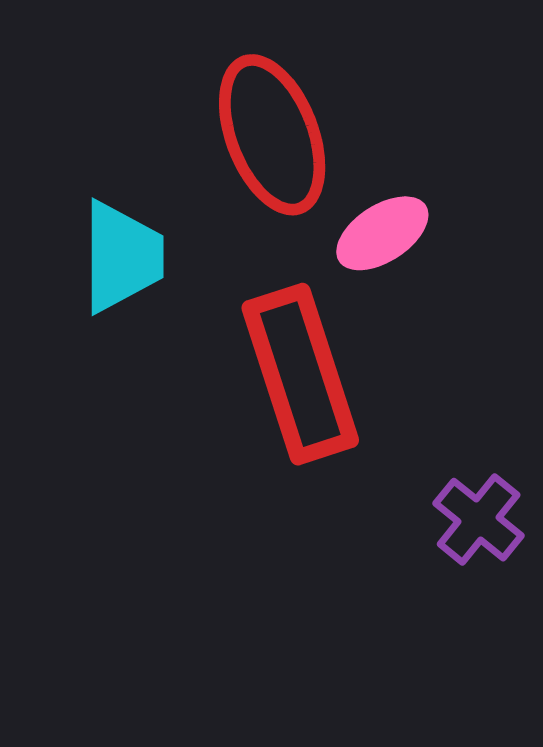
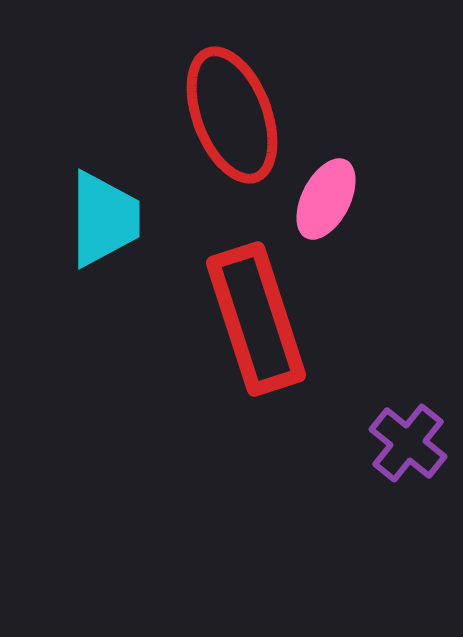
pink ellipse: (382, 233) -> (326, 199), turned -30

